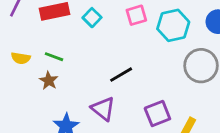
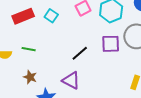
brown star: (49, 81) -> (30, 77), moved
purple square: (157, 114) -> (111, 44), moved, turned 30

